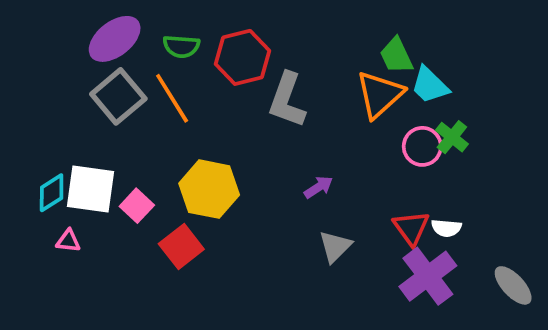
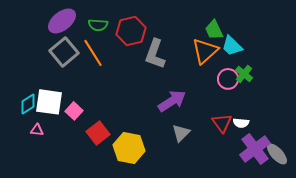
purple arrow: (318, 187) -> (172, 101), size x1.8
yellow hexagon: (209, 189) -> (129, 148), moved
purple cross: (428, 276) -> (255, 149), moved

